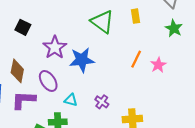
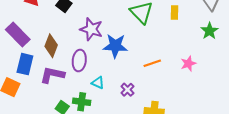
purple star: (55, 47) -> (91, 29), turned -30
orange line: (136, 59) -> (152, 63), moved, turned 36
purple ellipse: (48, 81) -> (79, 61), turned 30

